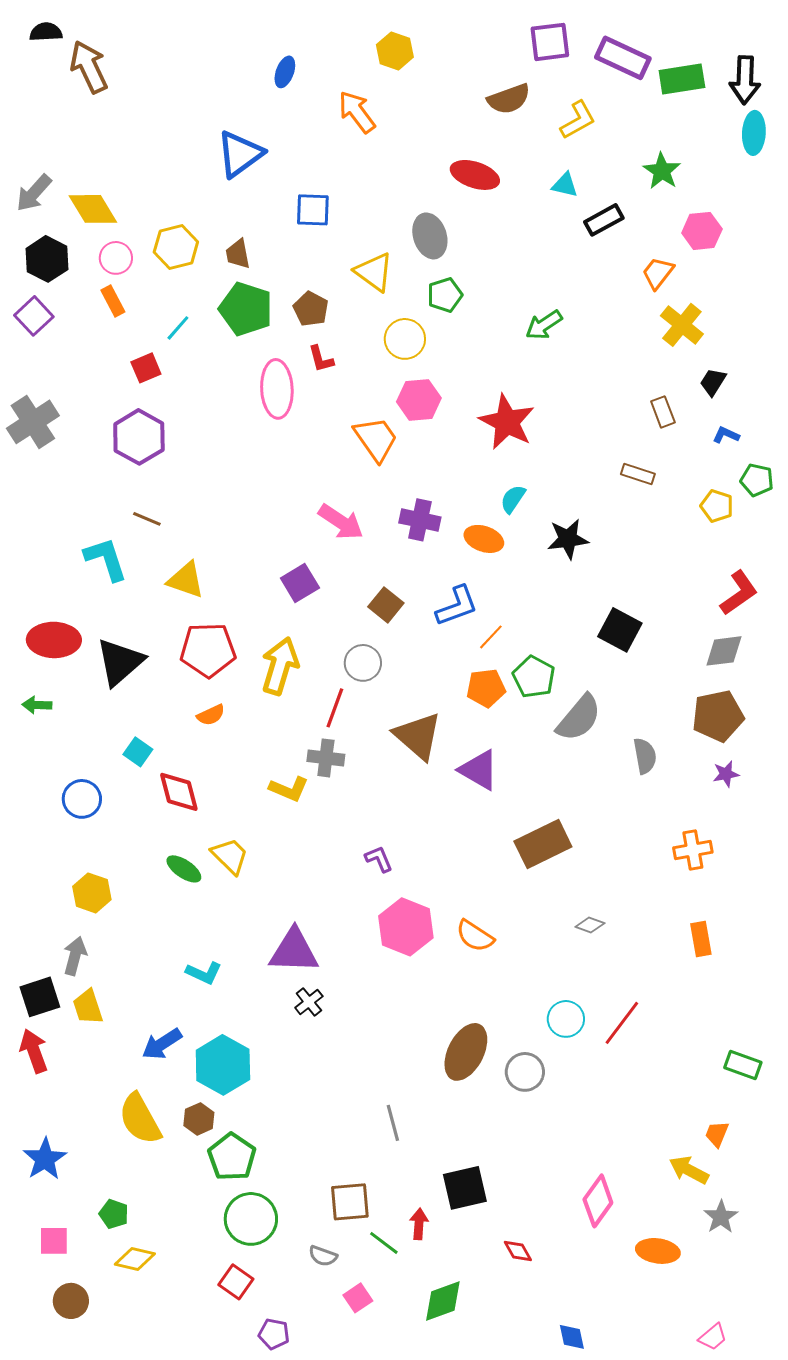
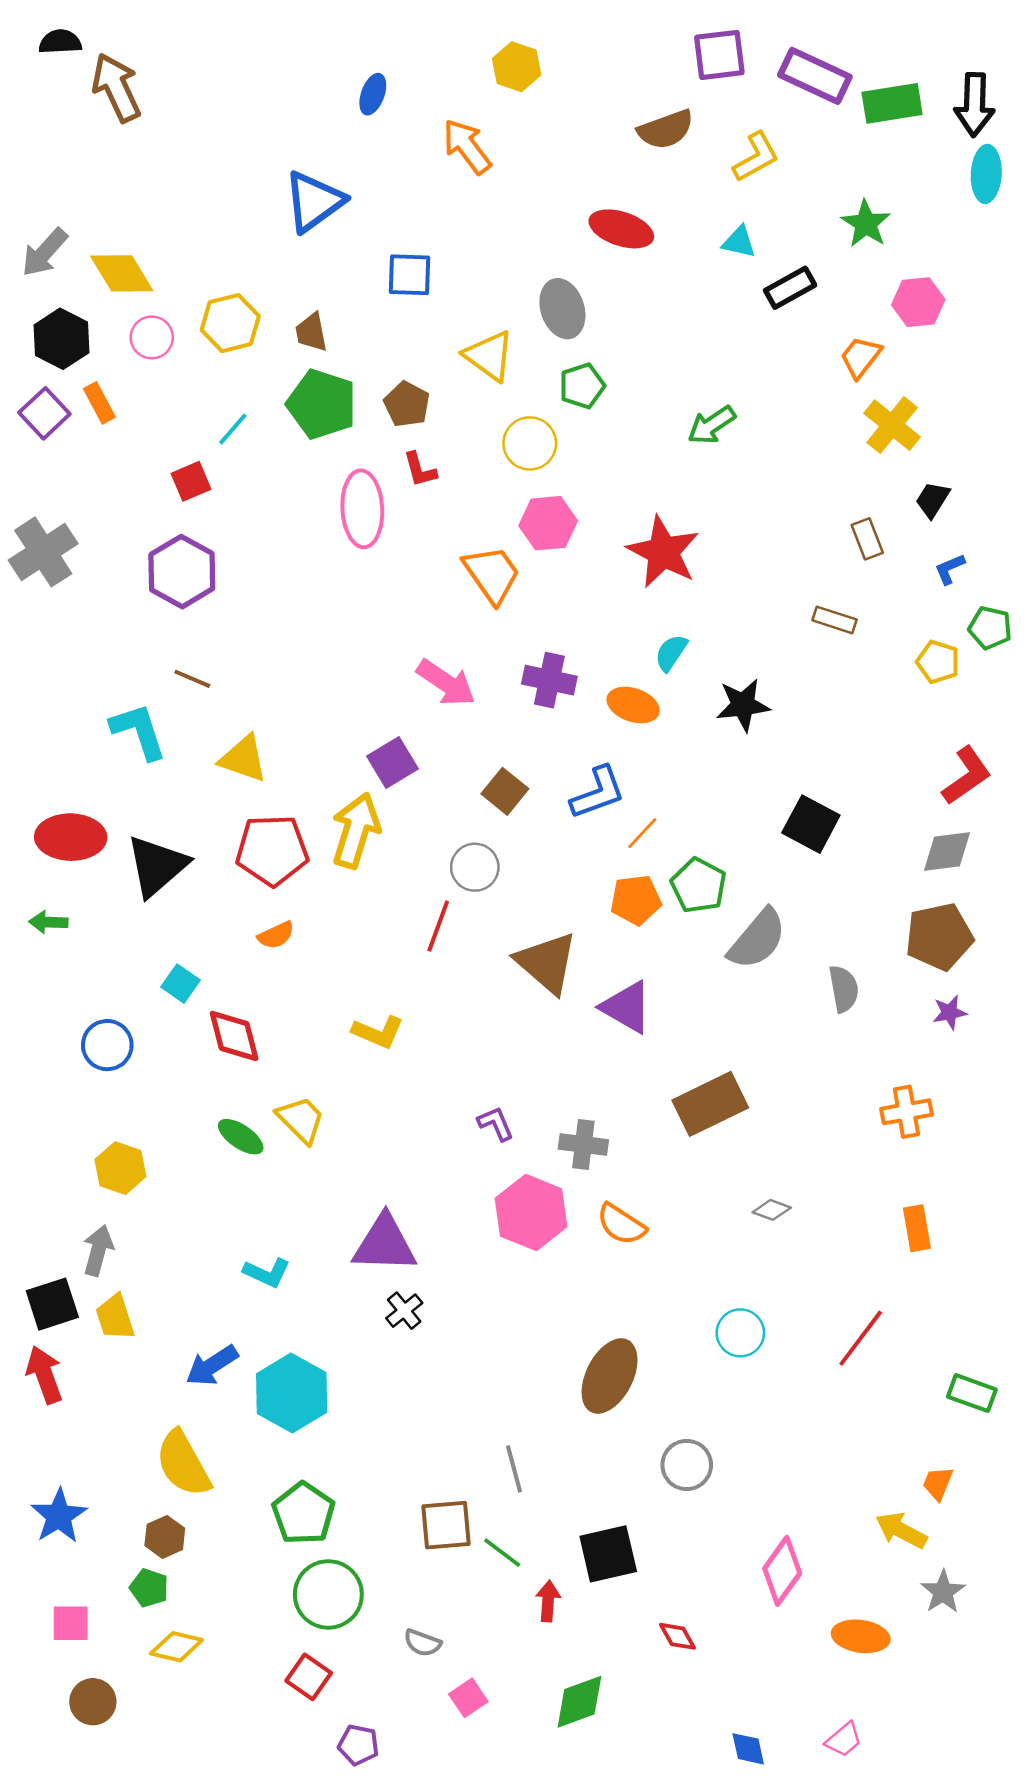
orange rectangle: (113, 301) -> (99, 403), moved
blue L-shape: (726, 435) -> (950, 569), turned -48
yellow arrow: (280, 666) -> (356, 831), moved
gray cross: (326, 758) -> (583, 1144), moved
red line: (622, 1023) -> (861, 1338), moved
gray circle: (525, 1072) -> (687, 1465), moved
brown hexagon: (199, 1119) -> (165, 1537), moved
brown square: (350, 1202) -> (446, 1525), moved
green line: (384, 1243) -> (502, 1553), moved
pink trapezoid: (713, 1337) -> (844, 1740), moved

